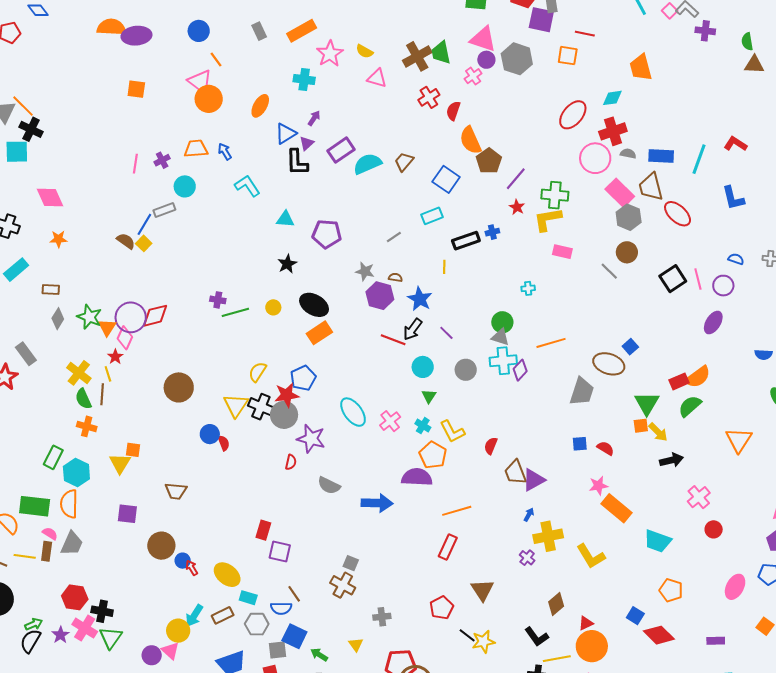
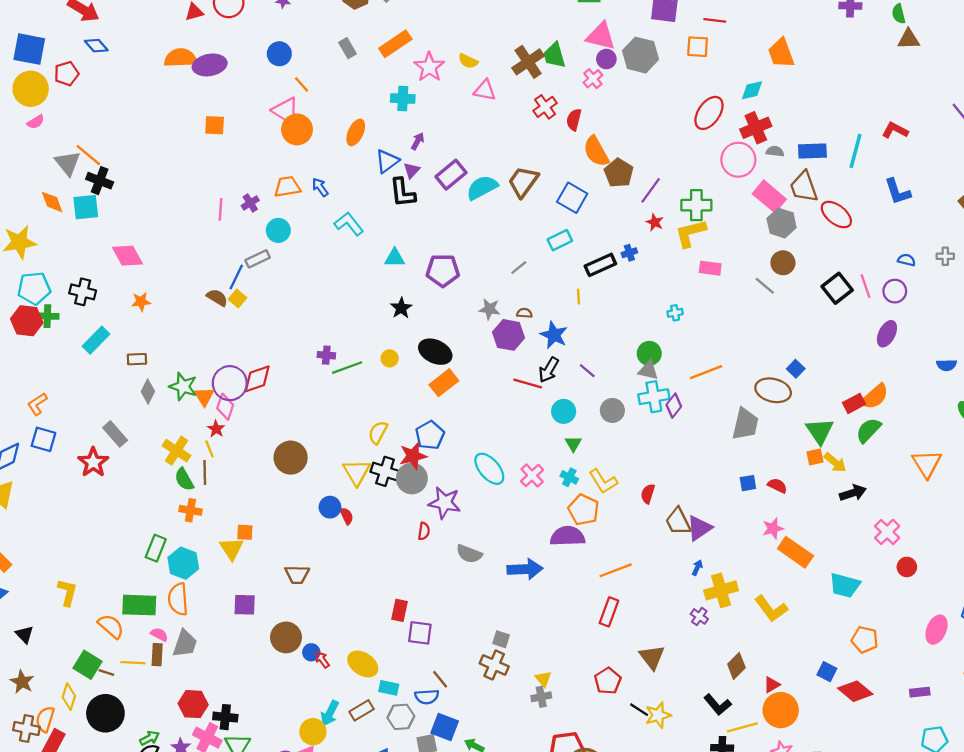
brown trapezoid: (404, 162) -> (523, 182), size x1.4
yellow triangle: (356, 645) -> (543, 679), moved

